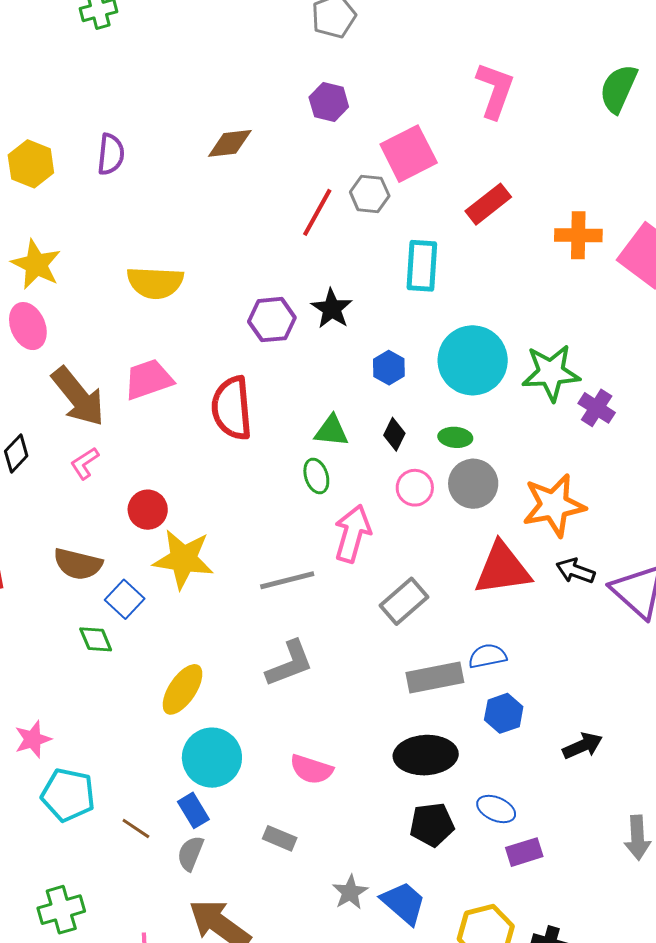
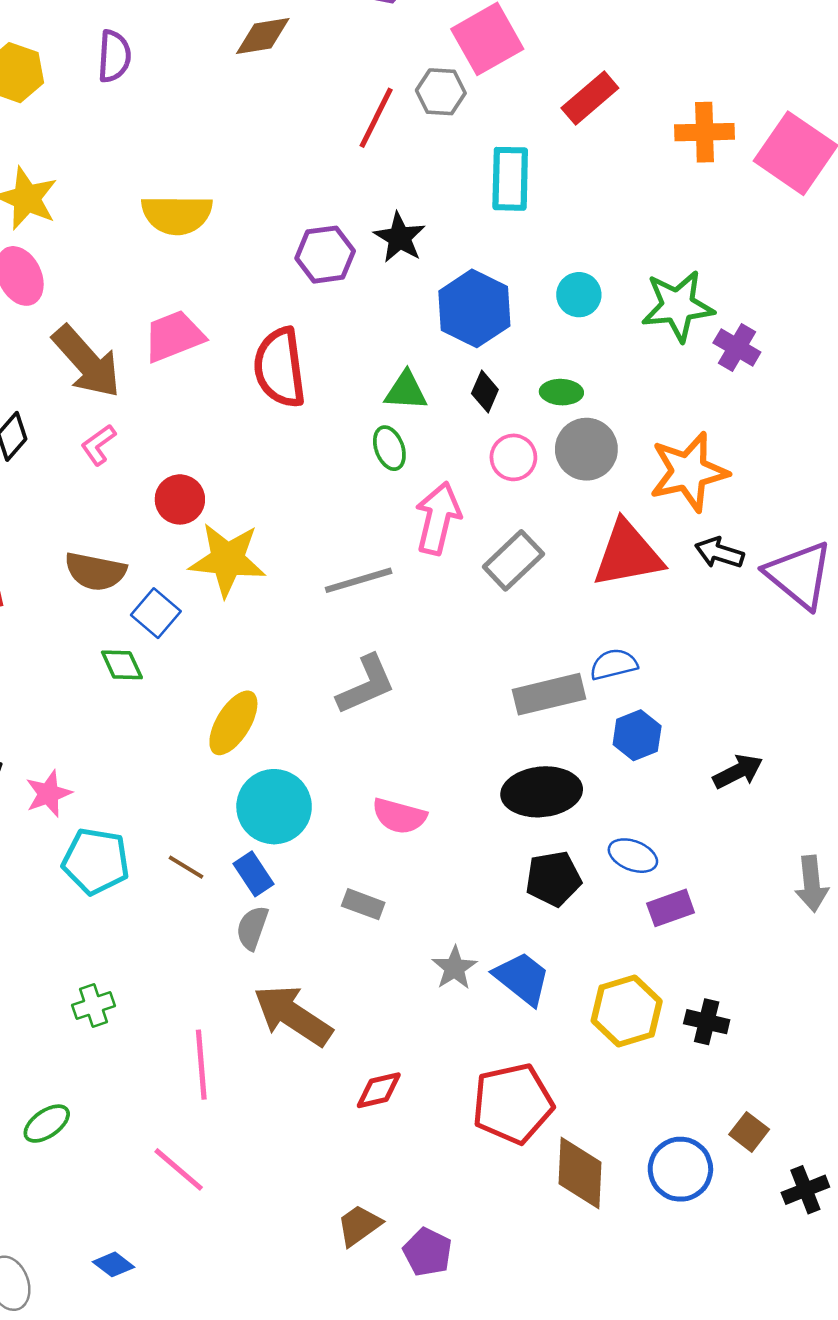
cyan circle: (473, 360) -> (579, 295), size x0.5
blue hexagon: (389, 368) -> (474, 308), size x1.8
gray rectangle: (404, 601) -> (513, 560), moved
brown line: (136, 829) -> (186, 867), moved
green cross: (61, 910) -> (94, 1005), size x0.7

